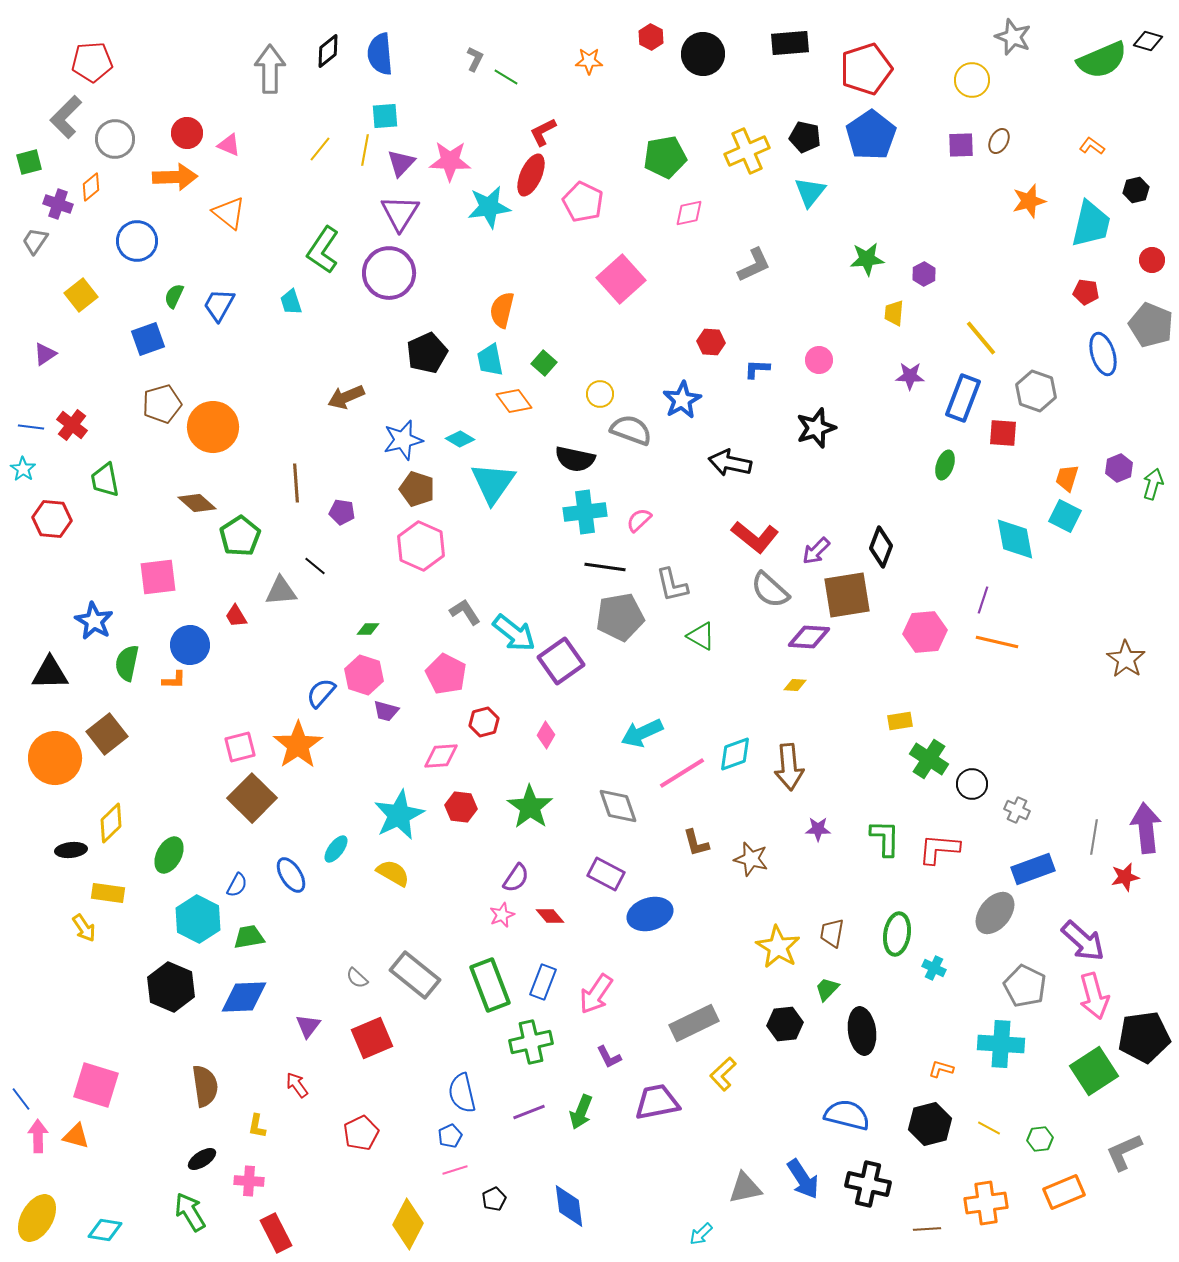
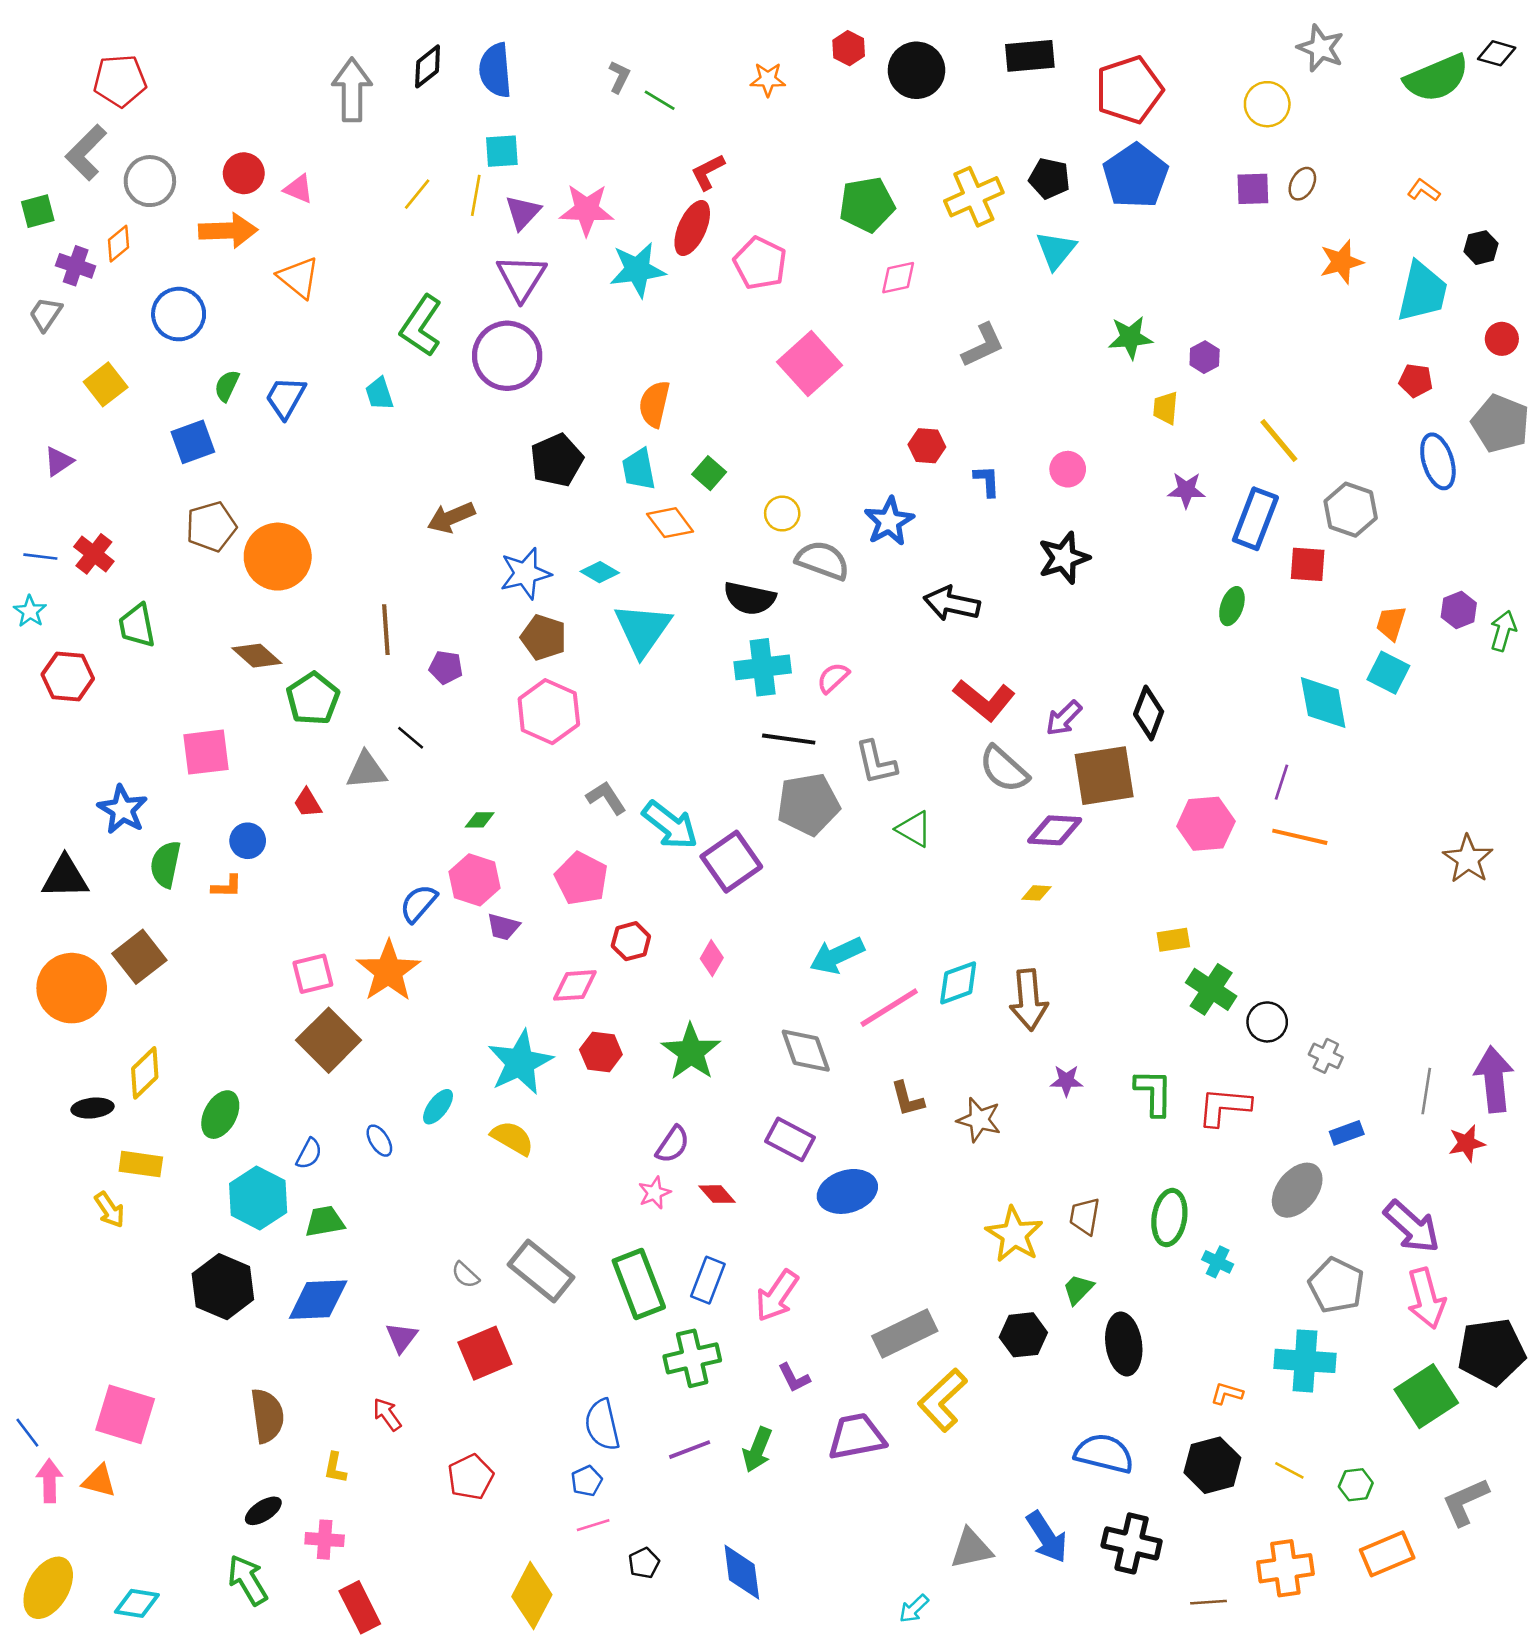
blue L-shape: (757, 369) -> (987, 481), turned 84
blue circle: (190, 645) -> (248, 841), size x0.7
blue rectangle: (1033, 869) -> (1347, 1133), size x0.6
blue ellipse: (291, 875) -> (379, 1141), size x0.7
yellow L-shape: (723, 1074) -> (943, 1400), size x1.4

